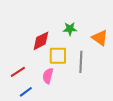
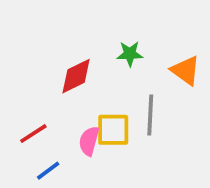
yellow square: (58, 56) -> (113, 130), moved

